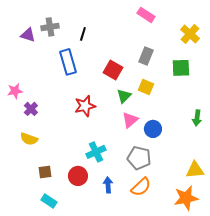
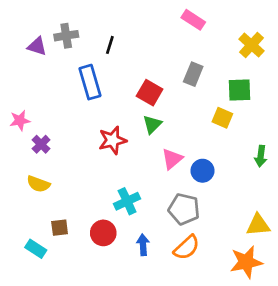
yellow square: (146, 87) -> (222, 118), moved
green triangle: (124, 96) -> (152, 124), moved
cyan rectangle: (49, 201) -> (36, 249), moved

